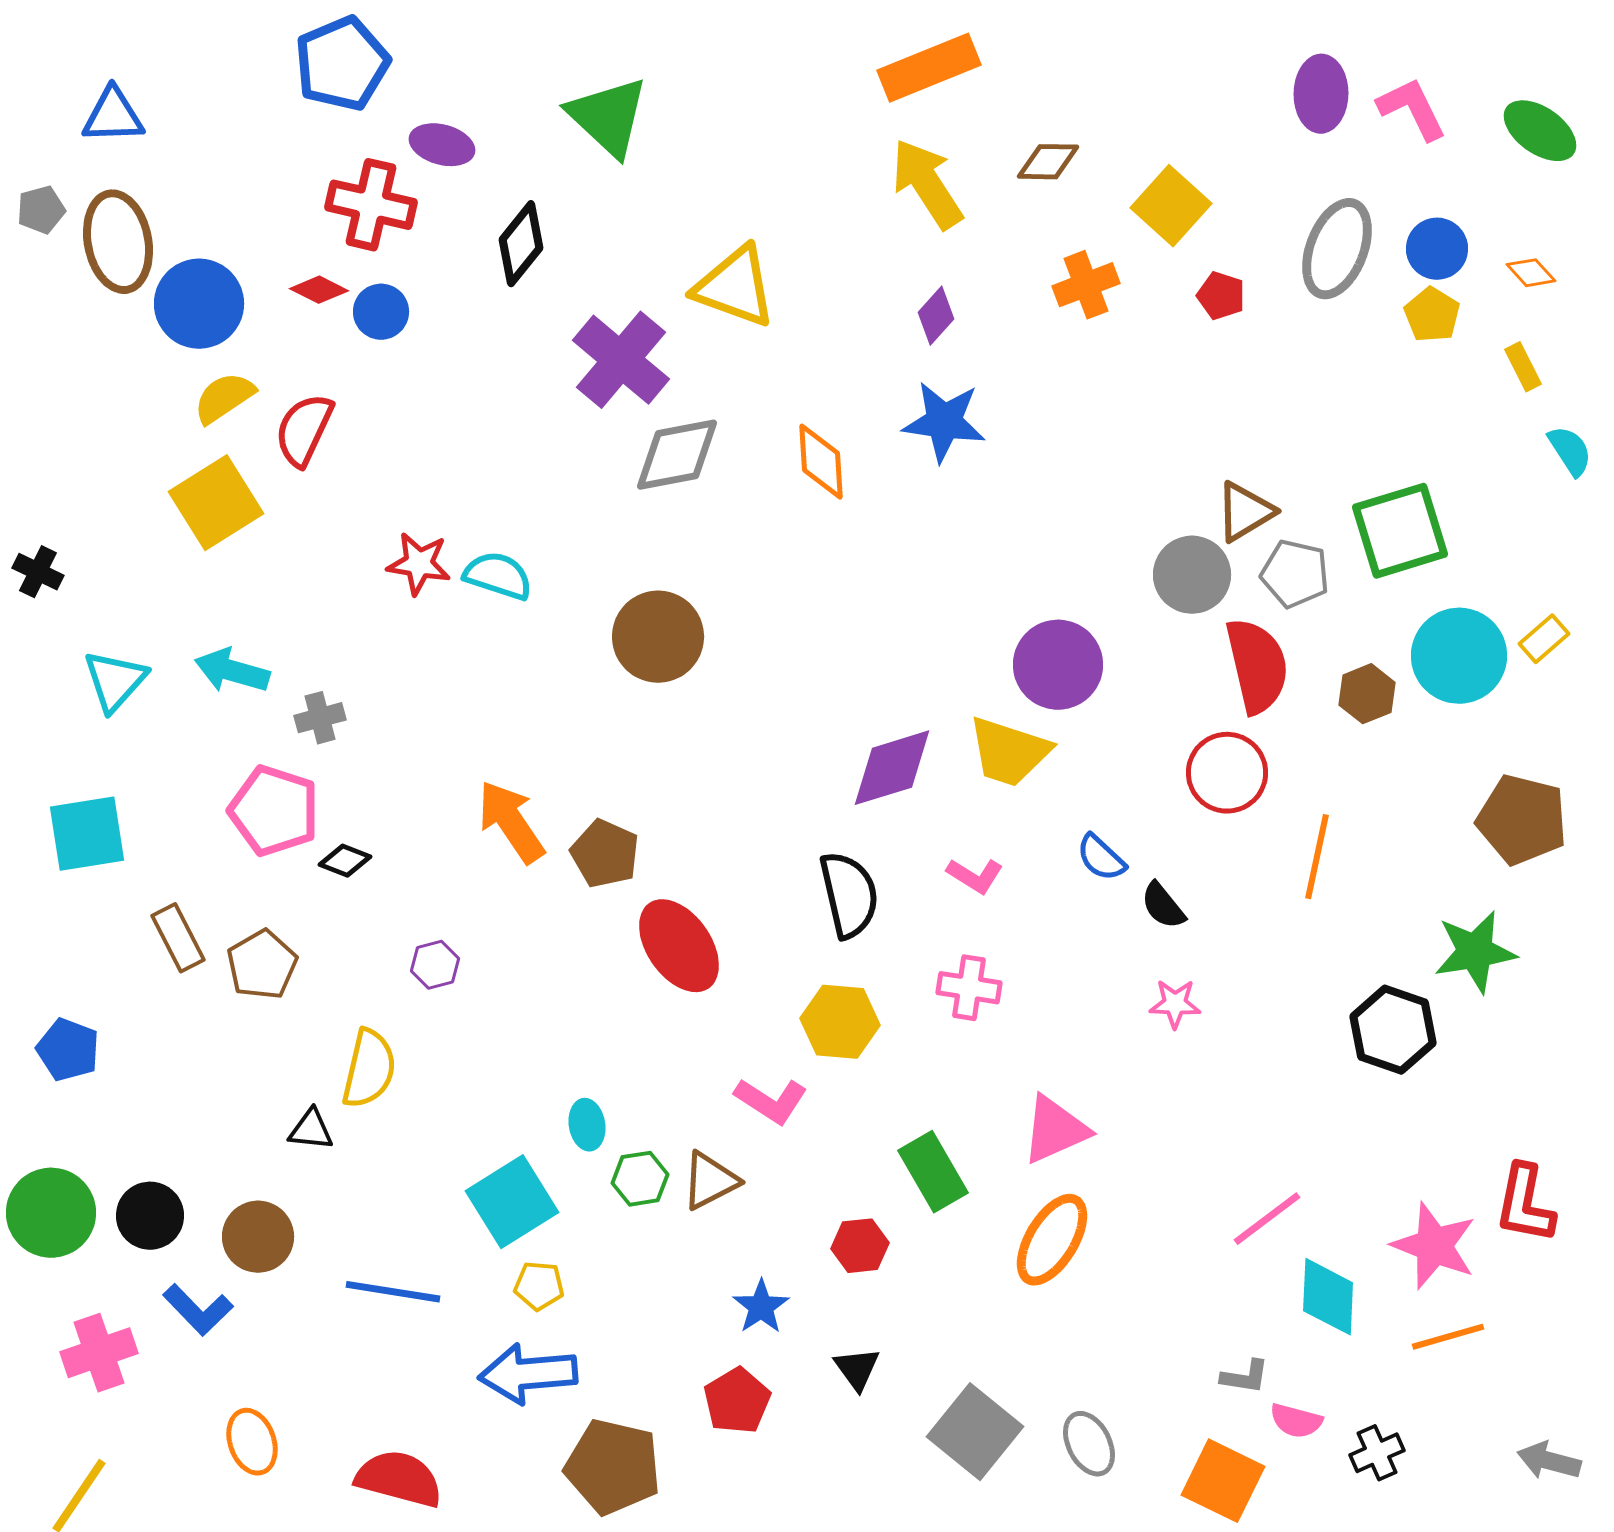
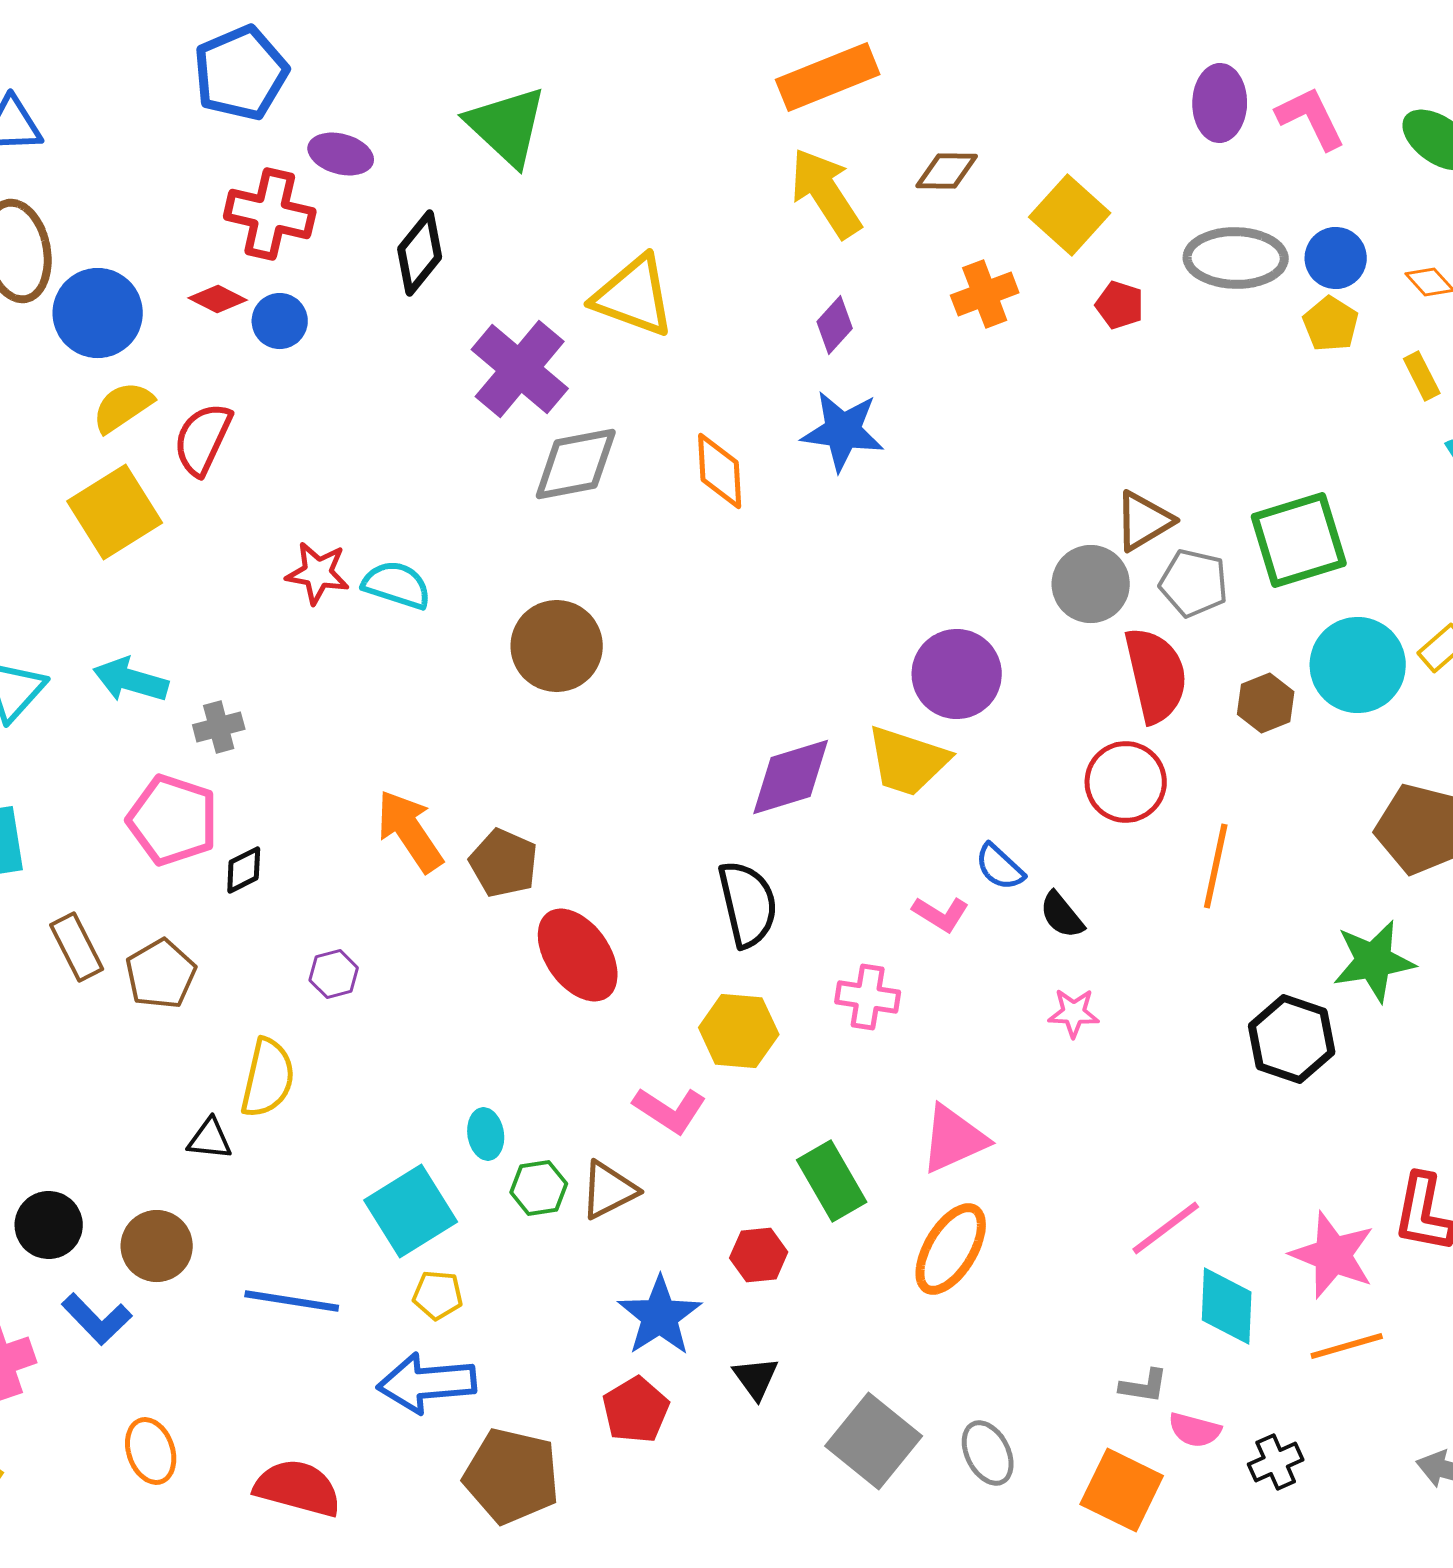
gray ellipse: (1337, 249) -> (1236, 258), turned 70
black diamond: (345, 861) -> (244, 870), turned -48
pink L-shape: (975, 876) -> (941, 914), moved
blue star: (761, 1307) -> (660, 1316), size x1.5

